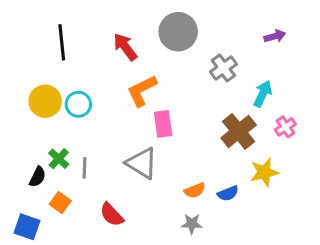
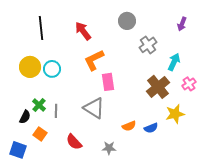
gray circle: (178, 32) -> (127, 21), moved, size x0.7
purple arrow: (275, 36) -> (182, 24), turned 128
gray star: (192, 224) -> (109, 148), moved

